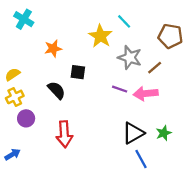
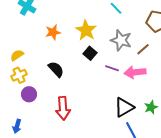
yellow star: (100, 36) -> (86, 30), moved
black square: (78, 72) -> (90, 53), moved, turned 32
blue arrow: (13, 154) -> (17, 126), turned 136

